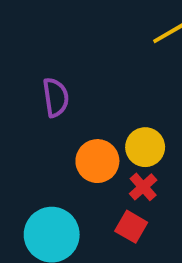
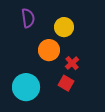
yellow circle: (145, 147) -> (64, 27), moved

